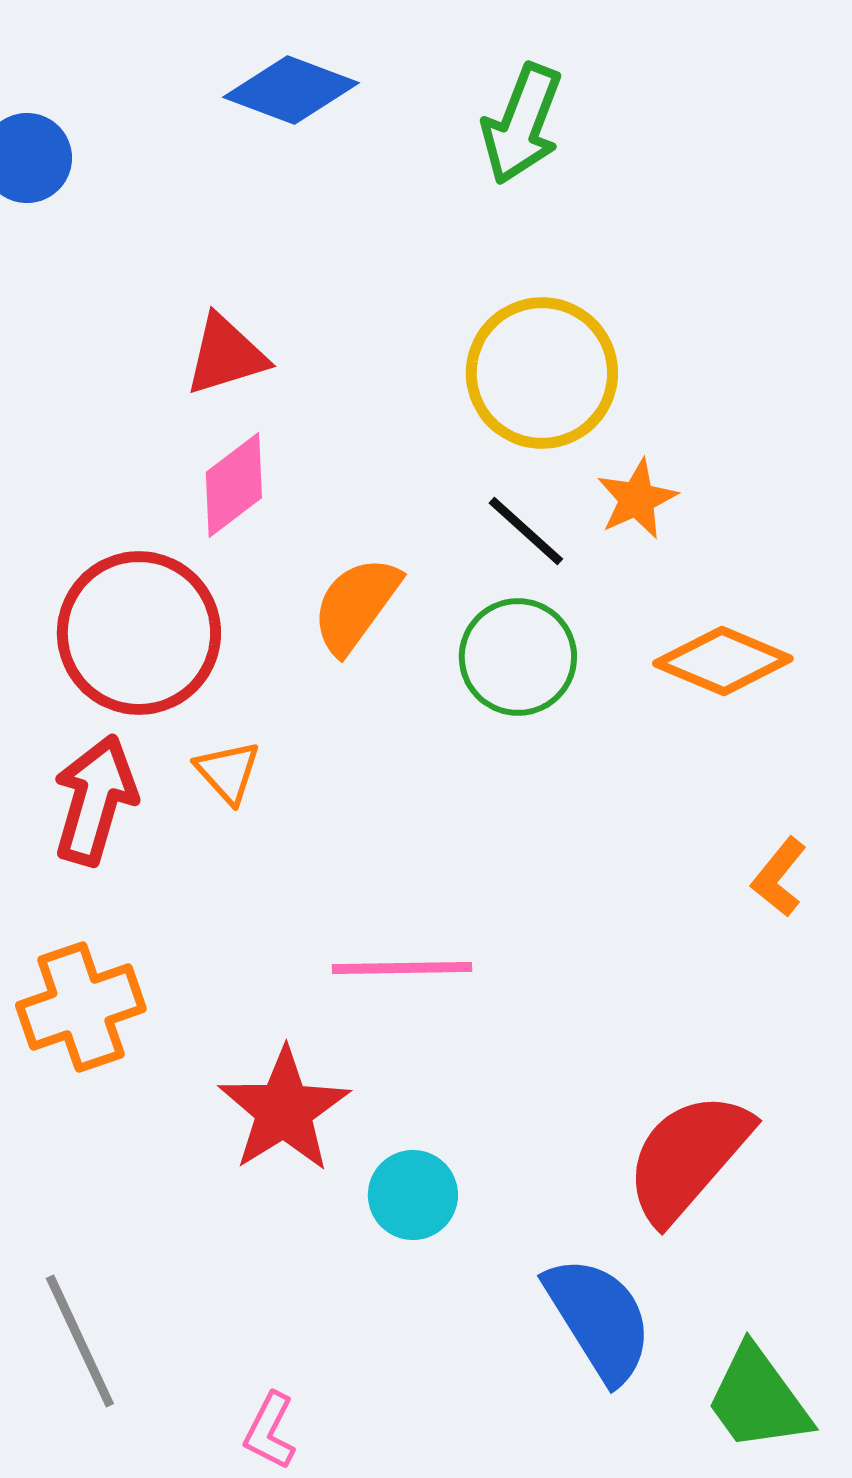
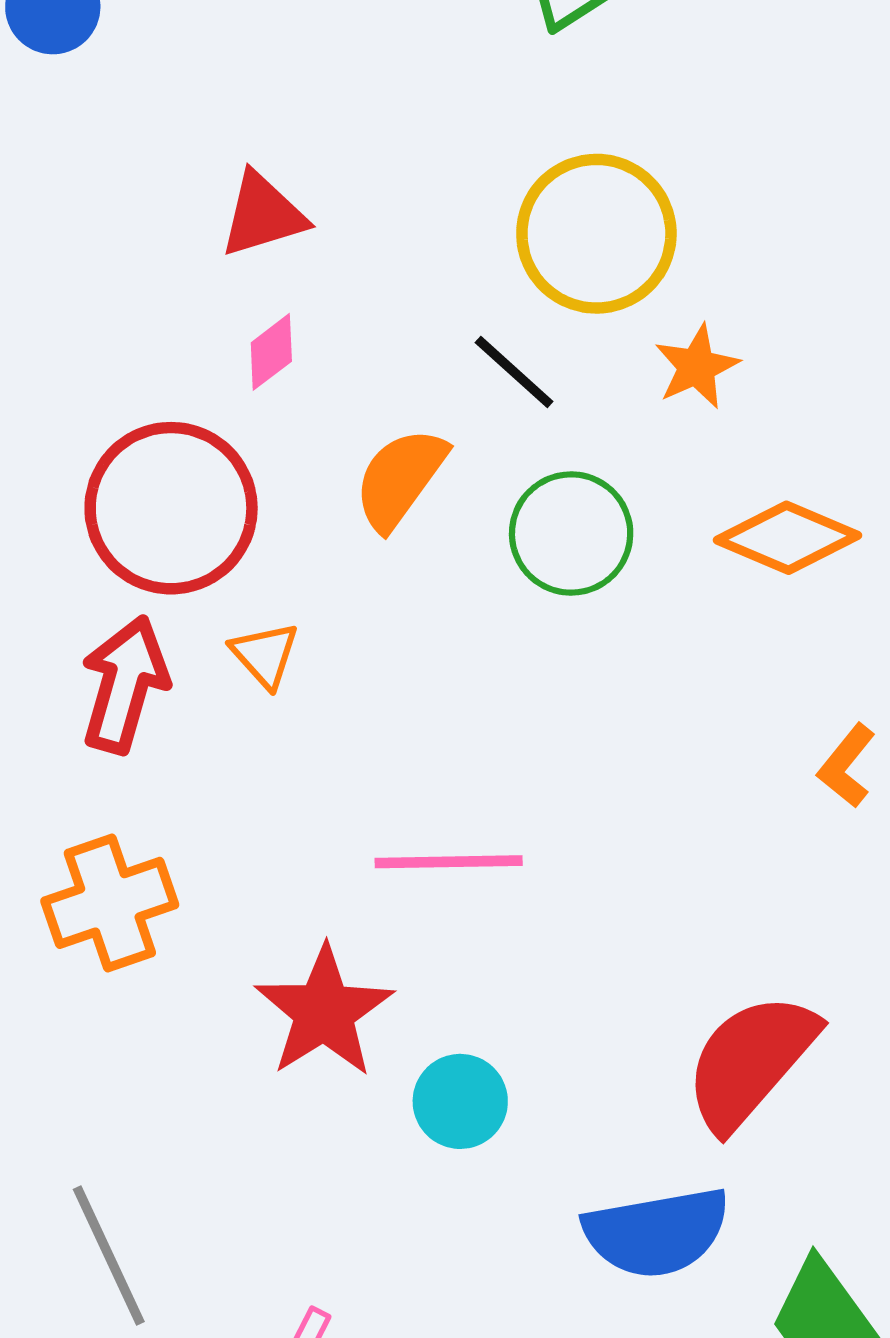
pink diamond: (234, 485) -> (271, 352), size x0.7
black line: (526, 531) -> (514, 372), moved
blue semicircle: (599, 1319) -> (657, 1232), turned 112

